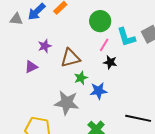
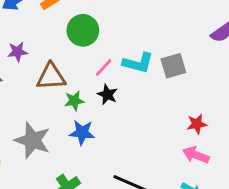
green circle: (100, 21) -> (83, 30), moved
cyan L-shape: (126, 37) -> (138, 63), turned -70
green star: (81, 78) -> (74, 101), moved

